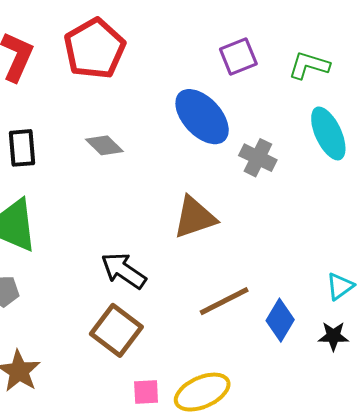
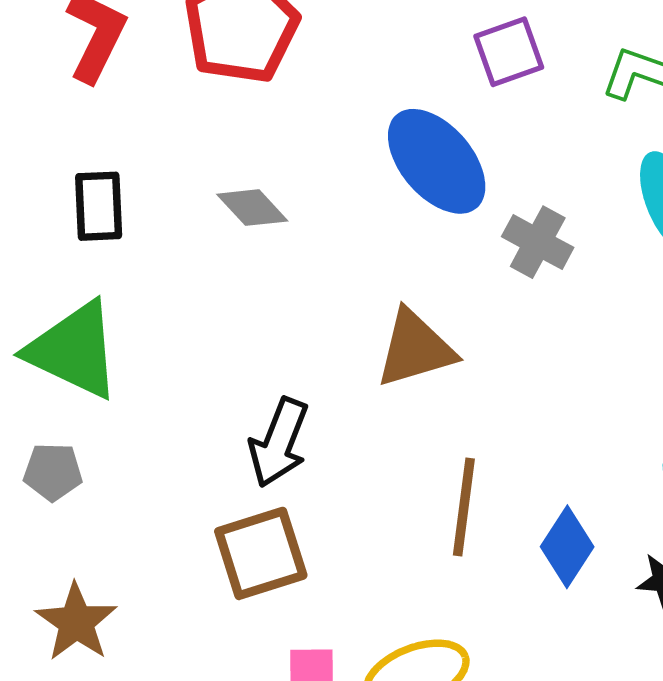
black arrow: (124, 271) -> (279, 443), turned -105
brown line: (224, 301) -> (464, 507), turned -58
brown square: (116, 330) -> (261, 553), turned 33

